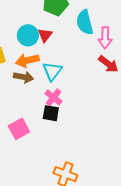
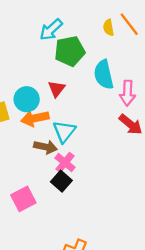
cyan circle: (28, 35) -> (27, 99), moved
brown arrow: (23, 77) -> (46, 147), moved
black square: (51, 113) -> (61, 181), turned 30

